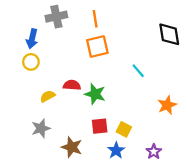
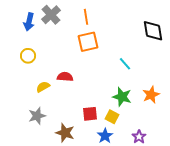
gray cross: (56, 17) -> (51, 15), turned -30
blue arrow: (32, 39) -> (29, 22), moved
green star: (95, 94) -> (122, 97), moved

